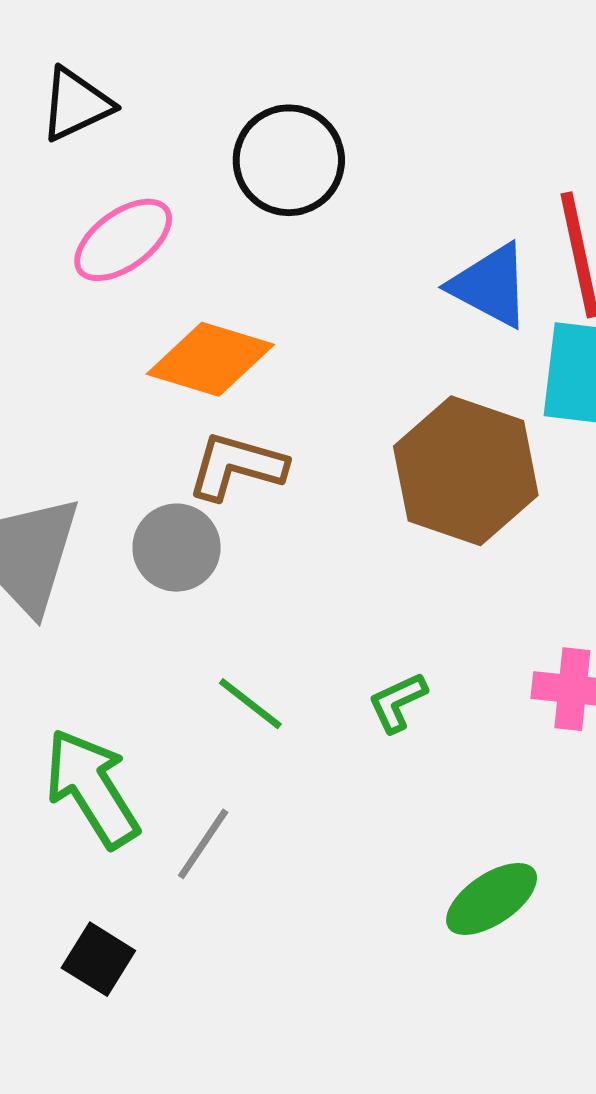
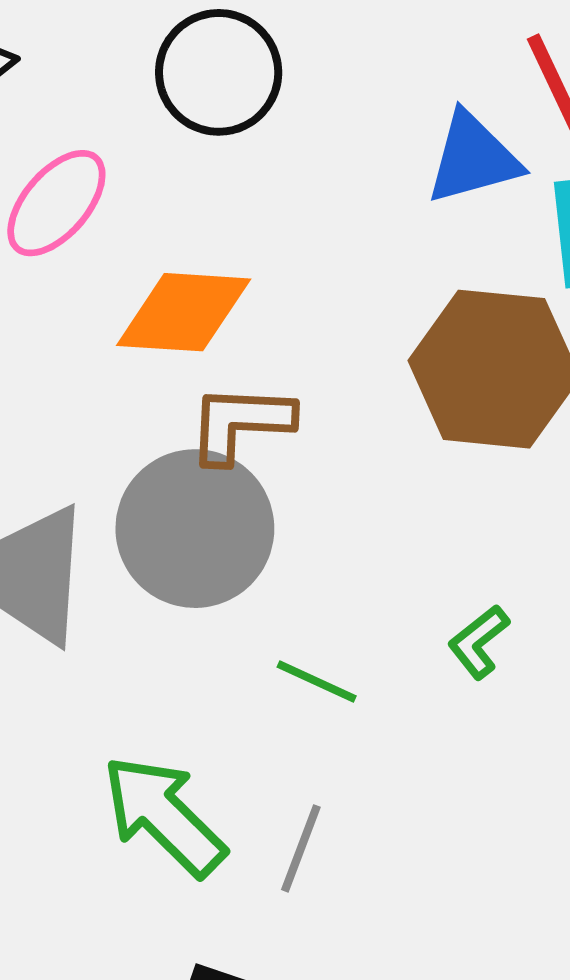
blue triangle: (490, 285) -> (473, 158), turned -30
gray circle: (176, 548) -> (195, 529), size x1.6

